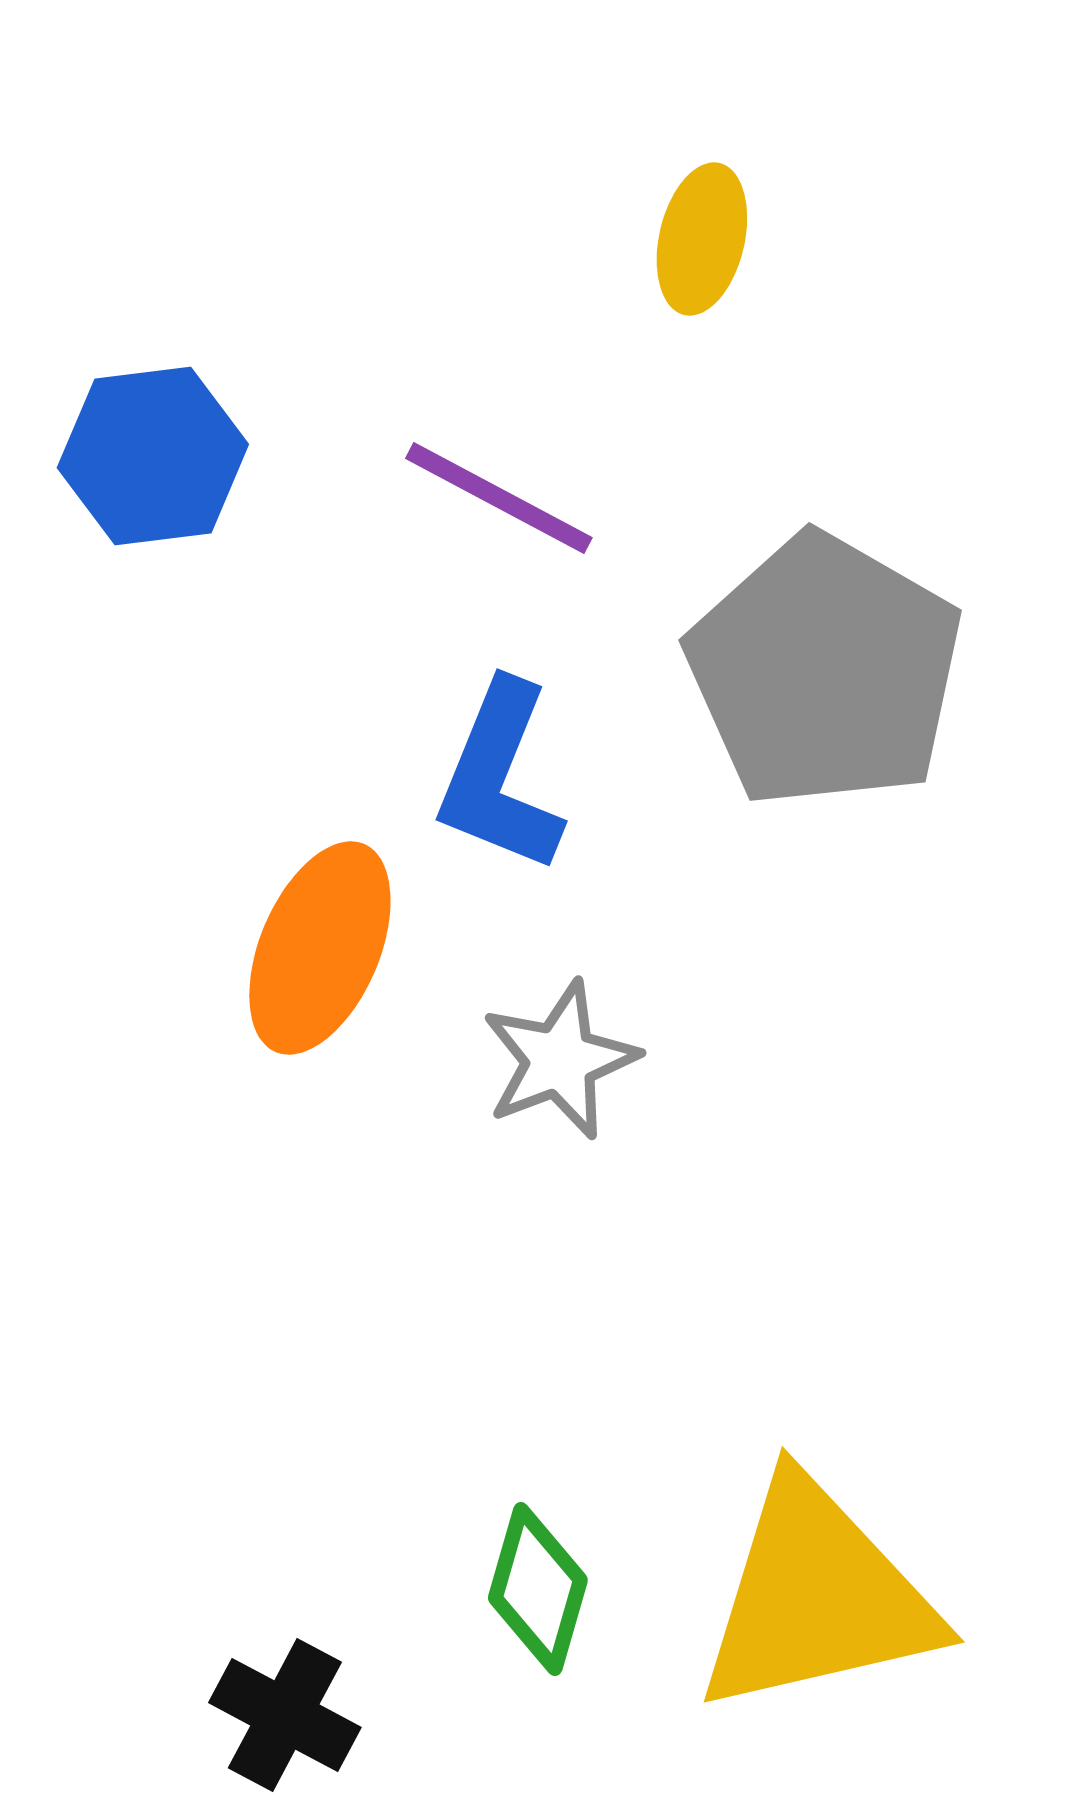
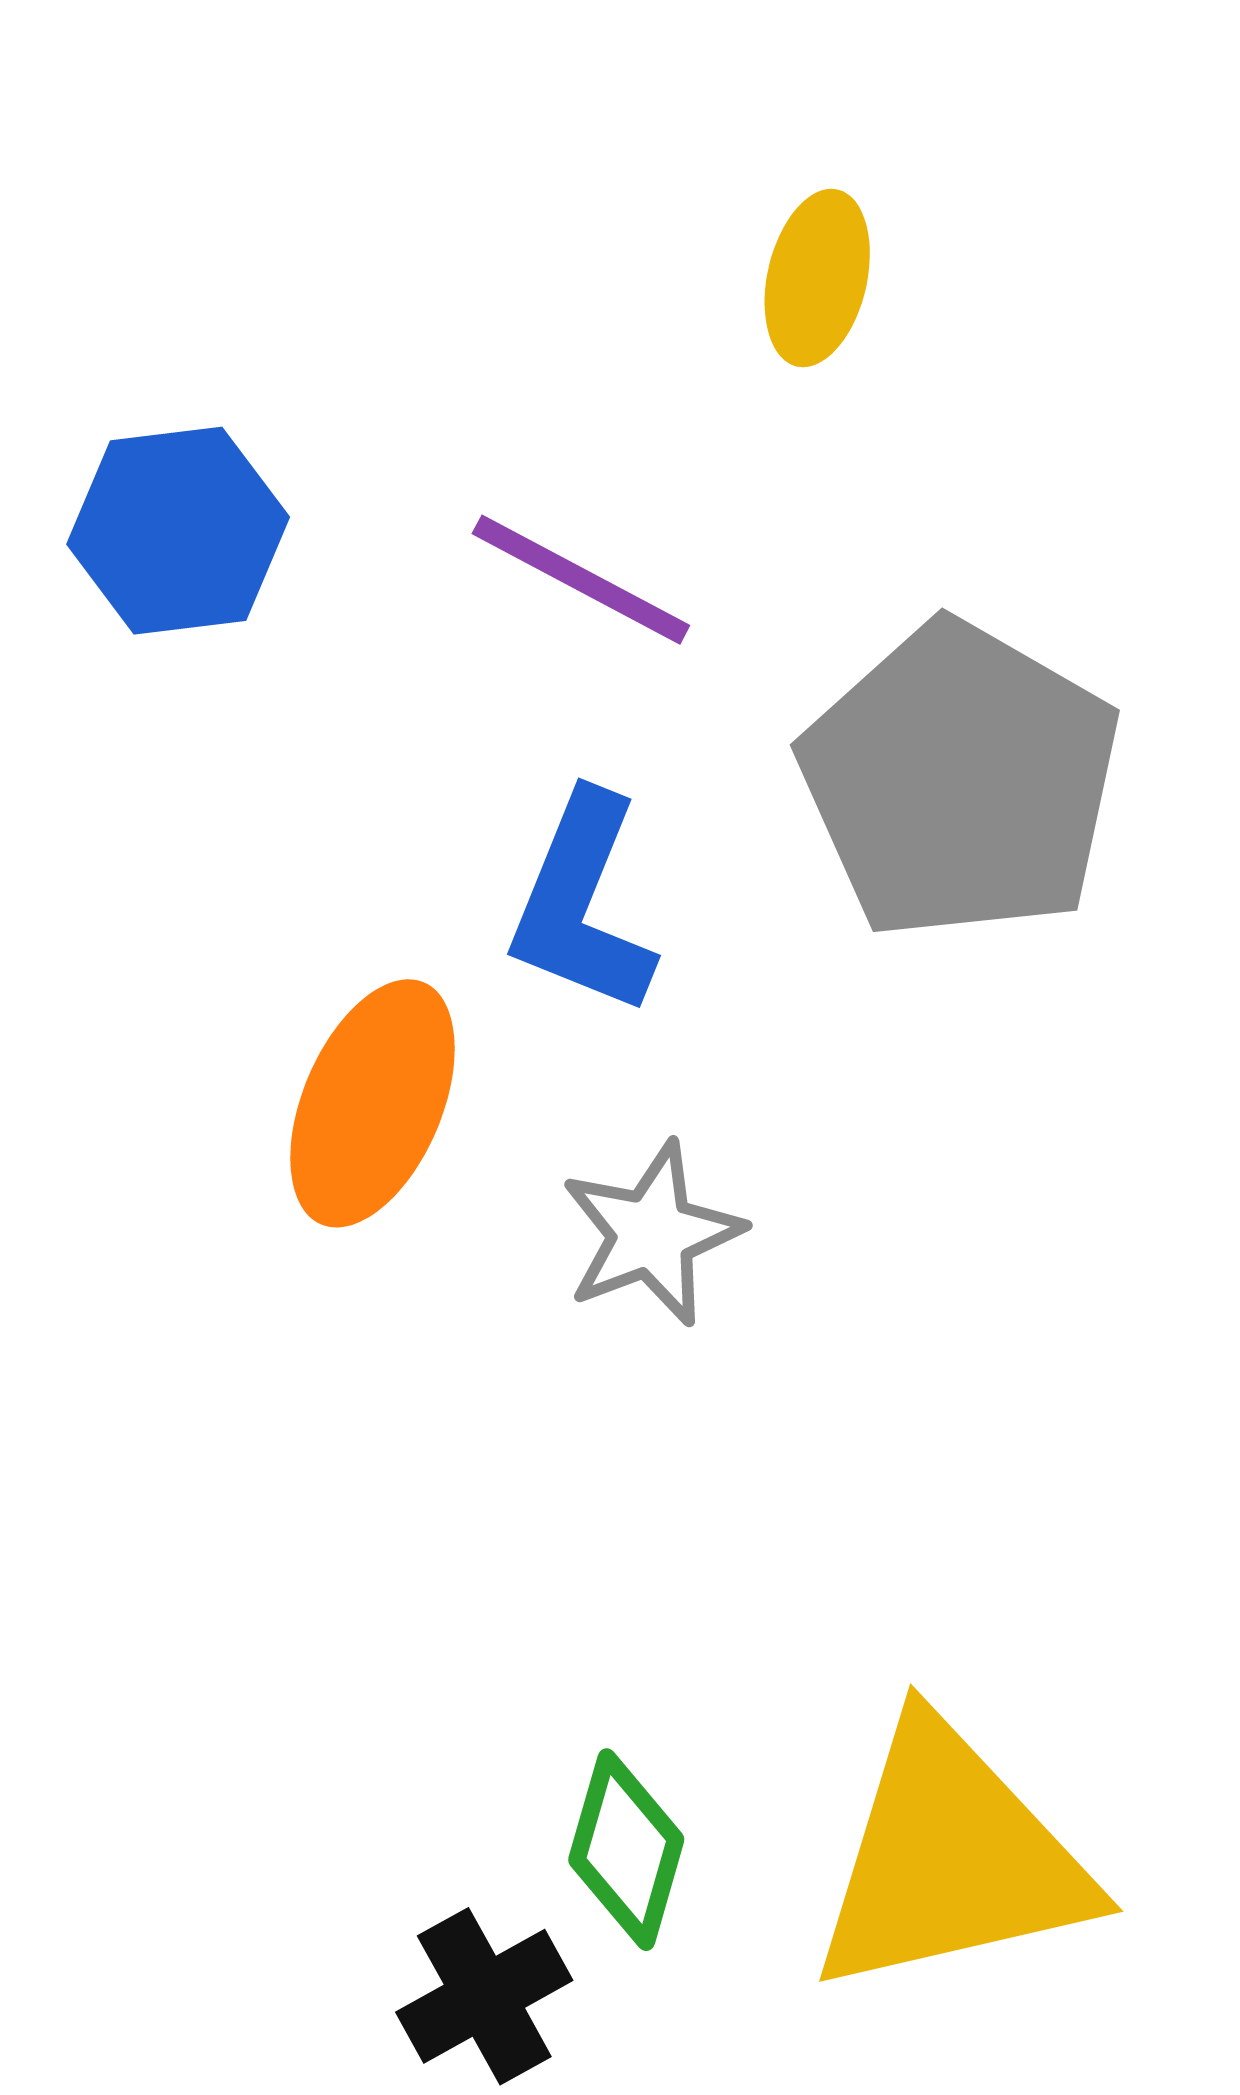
black cross: (285, 1715) -> (484, 1996), moved, turned 33

